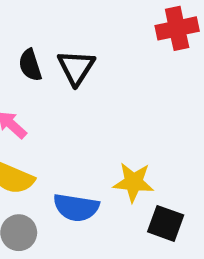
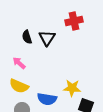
red cross: (177, 28) -> (74, 21), moved

